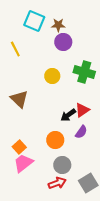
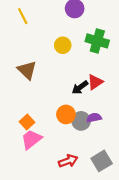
purple semicircle: (81, 132) -> (94, 118), moved, turned -136
gray circle: (62, 165) -> (81, 121), moved

